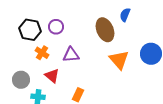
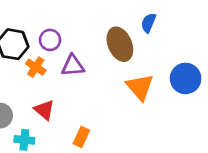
orange cross: (42, 53) -> (36, 67), moved
purple triangle: (71, 55) -> (73, 66), moved

